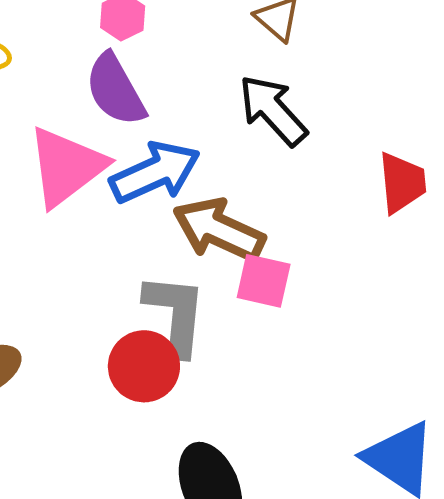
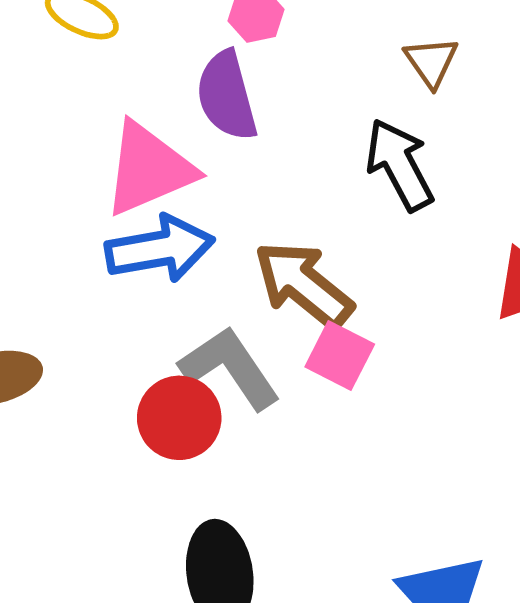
blue arrow: (155, 172) -> (160, 249), moved
gray L-shape: (175, 314) -> (230, 368), turned -54

